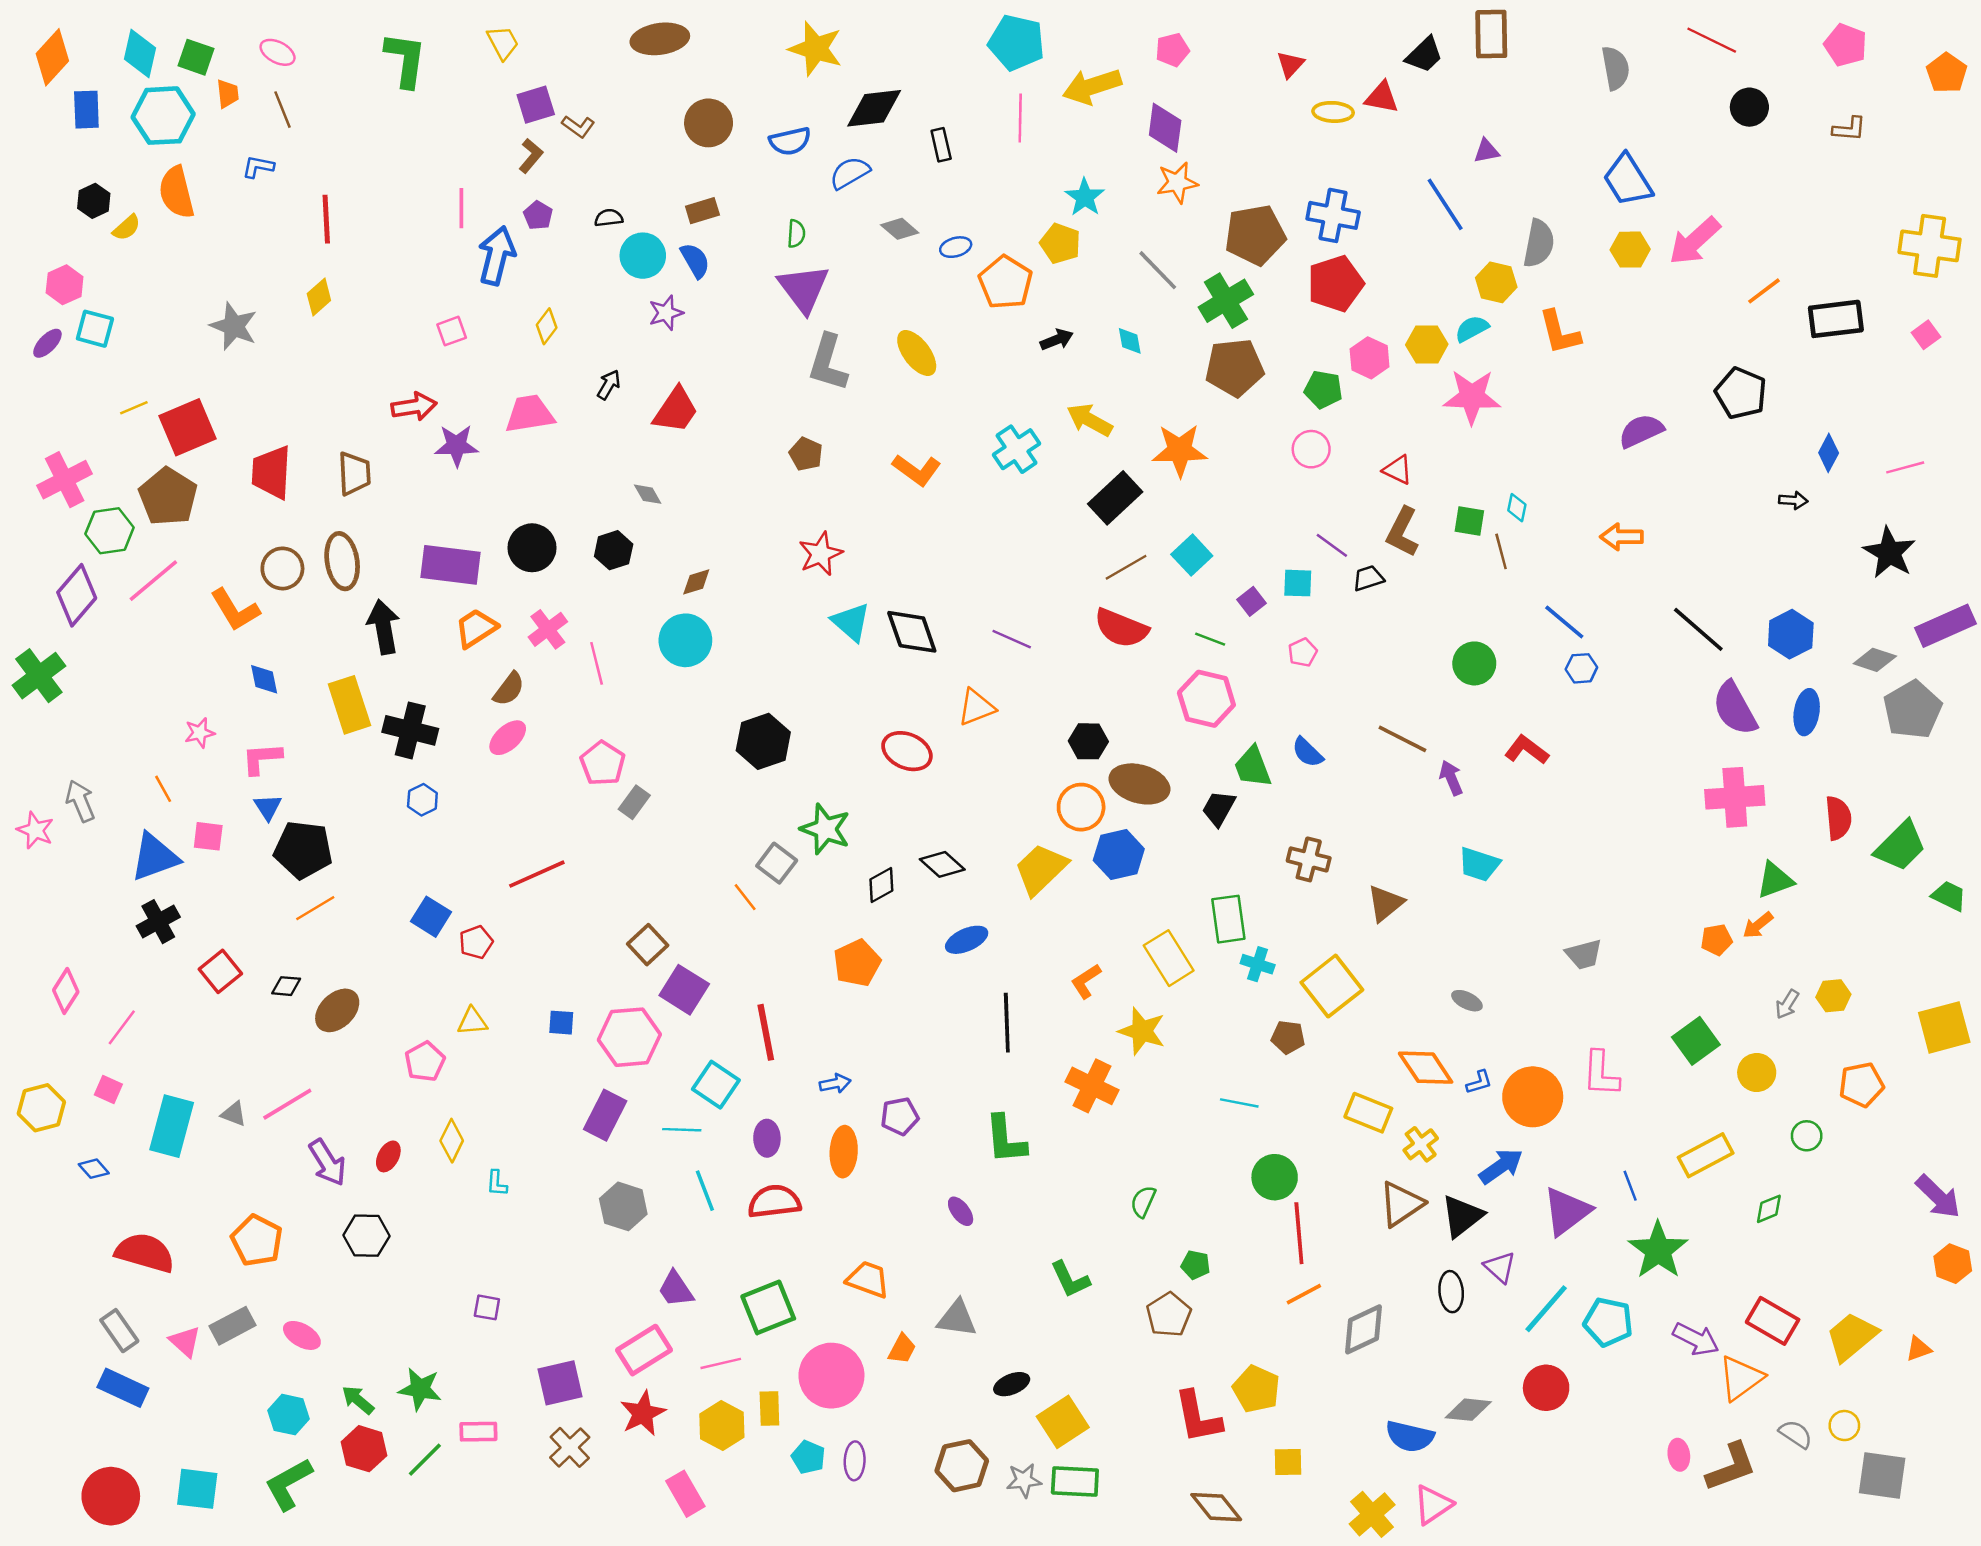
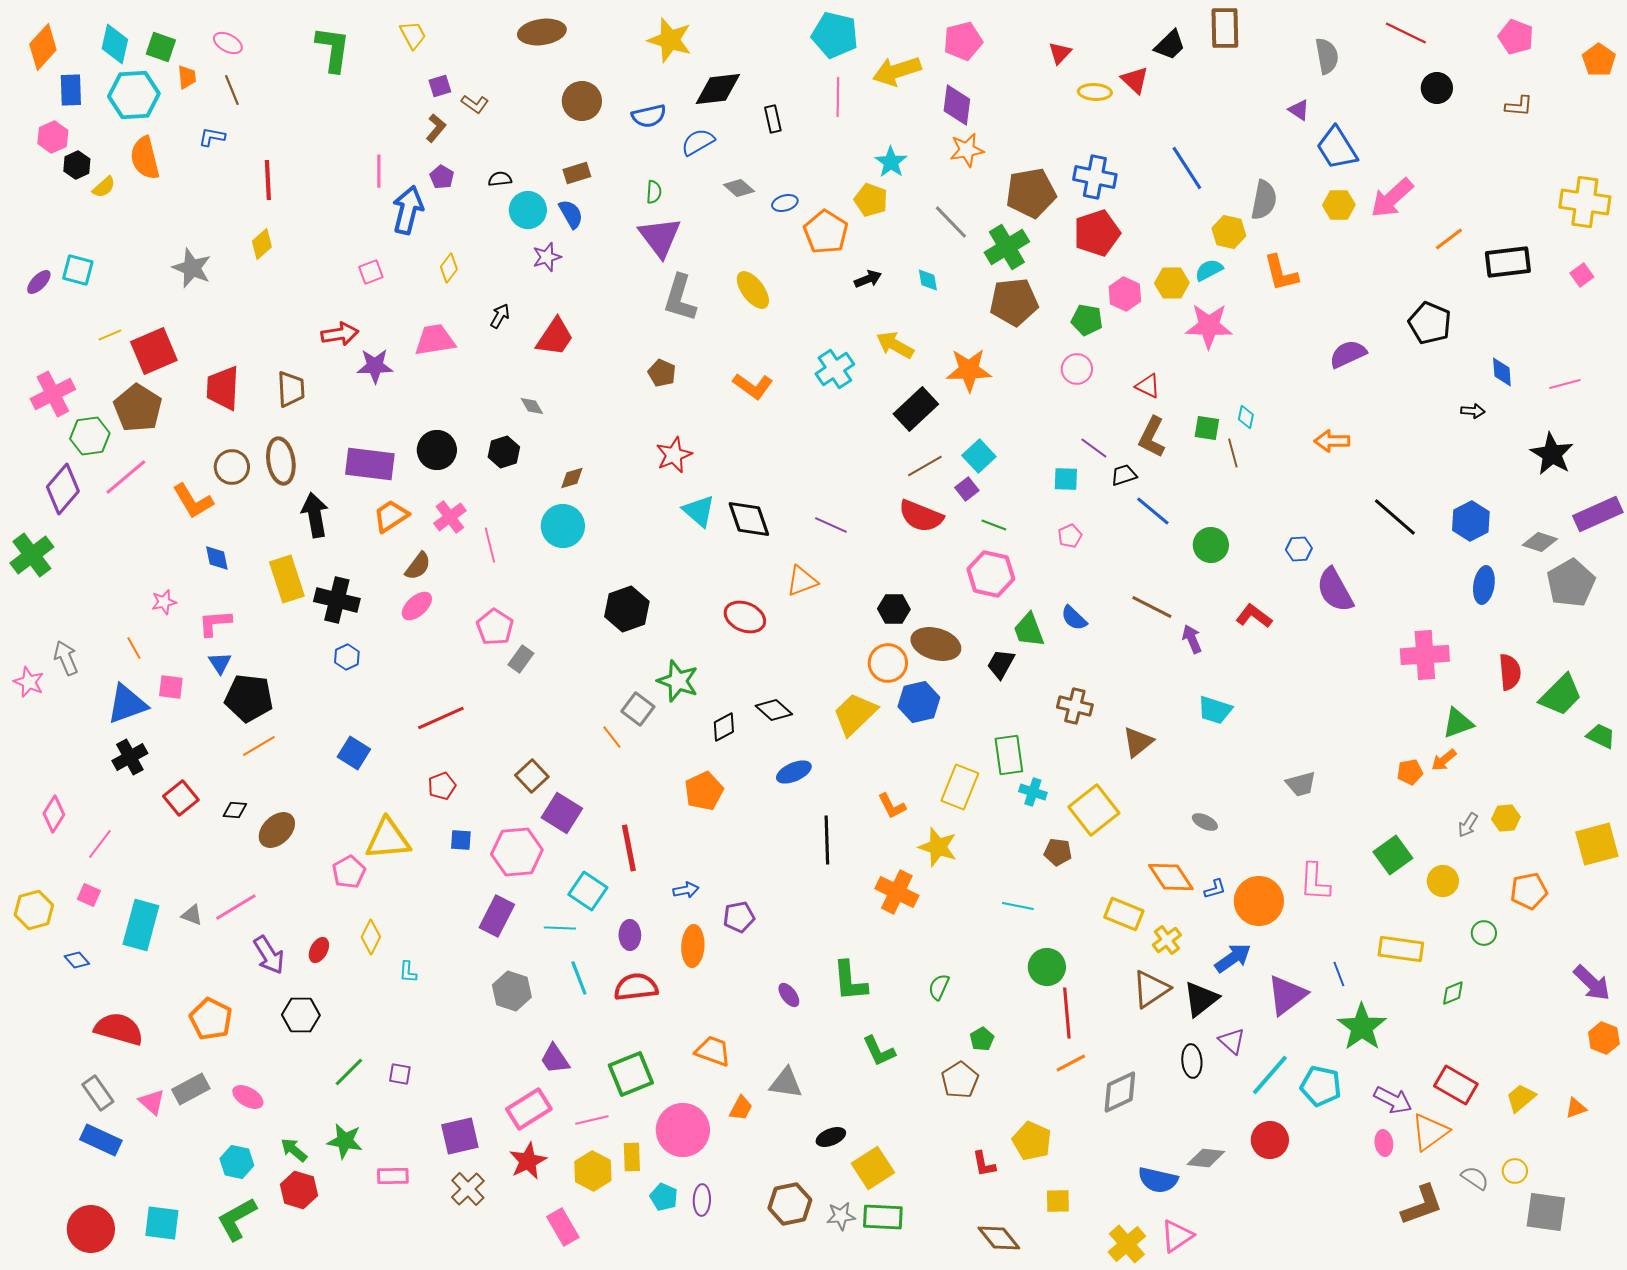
pink pentagon: (1172, 50) -> (963, 41), size x1.4
red triangle: (1382, 97) -> (1135, 80), turned 32
purple square: (536, 105) -> (440, 86), size x0.7
purple triangle: (1486, 151) -> (1299, 110), moved, turned 45
pink hexagon: (65, 285) -> (53, 137), moved
blue diamond: (1829, 453) -> (1502, 372), turned -32
purple square: (1251, 601) -> (967, 489), moved
blue line: (1564, 622) -> (1153, 511), moved
purple semicircle: (1735, 708) -> (1335, 590), moved
red pentagon: (476, 942) -> (442, 786), moved
yellow rectangle: (1169, 958) -> (960, 787), turned 54
orange L-shape: (1086, 981) -> (892, 806), turned -84
yellow triangle: (472, 1021) -> (388, 839), size x1.8
green L-shape: (1006, 1139) -> (850, 981), moved
yellow rectangle: (1706, 1155) -> (1401, 949), turned 36
green pentagon: (1195, 1265) -> (982, 1039), turned 30
yellow trapezoid: (1852, 1337) -> (1521, 1098), size x0.7
red L-shape: (1198, 1417) -> (984, 1164), size x0.6
pink ellipse: (1679, 1455) -> (1384, 1143), moved
green line: (425, 1460) -> (349, 1072), moved

